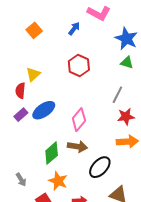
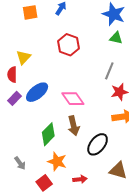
orange square: (34, 30) -> (30, 12), moved, turned 35
pink diamond: (79, 120) -> (73, 99), turned -70
brown arrow: (77, 147) -> (74, 126), turned 72

